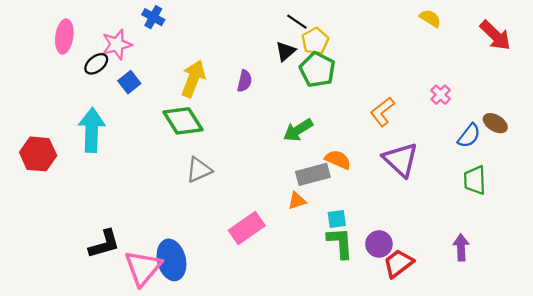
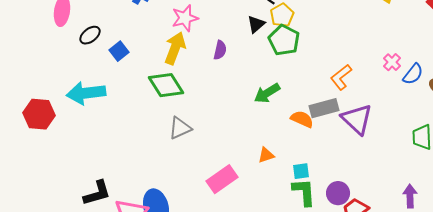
pink star: (117, 44) -> (185, 18), moved
cyan arrow: (92, 130) -> (86, 93), turned -99
blue semicircle: (469, 136) -> (413, 74), moved
gray rectangle: (313, 174) -> (324, 108), moved

